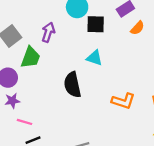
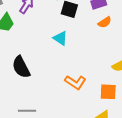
black semicircle: (72, 85) -> (21, 67), moved, turned -30

